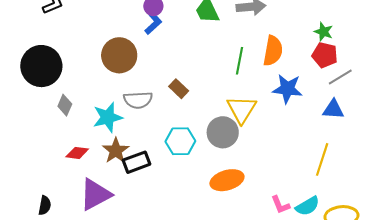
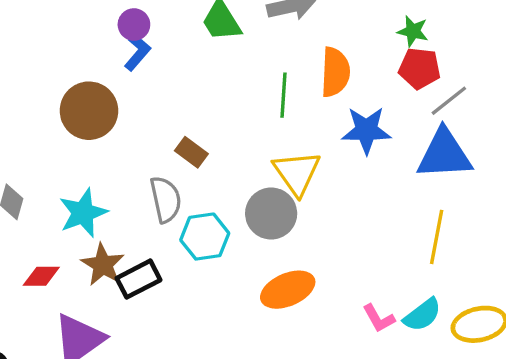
gray semicircle: (138, 100) -> (166, 199), moved, turned -92
blue triangle: (333, 109) -> (444, 154), size x1.6

